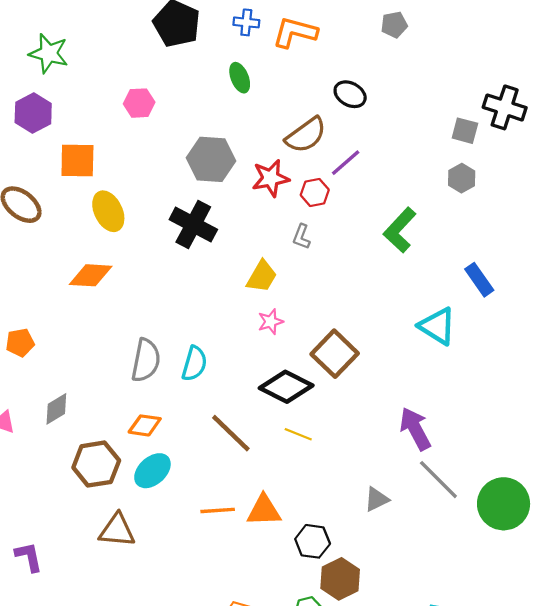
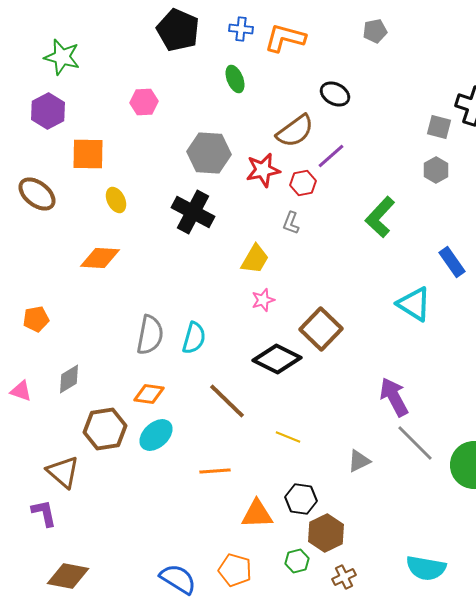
yellow ellipse: (108, 211) -> (116, 200), size x0.7
yellow line: (298, 434) -> (288, 437), moved
orange triangle: (264, 510) -> (257, 514), moved
brown triangle: (117, 530) -> (63, 472), moved, turned 36

